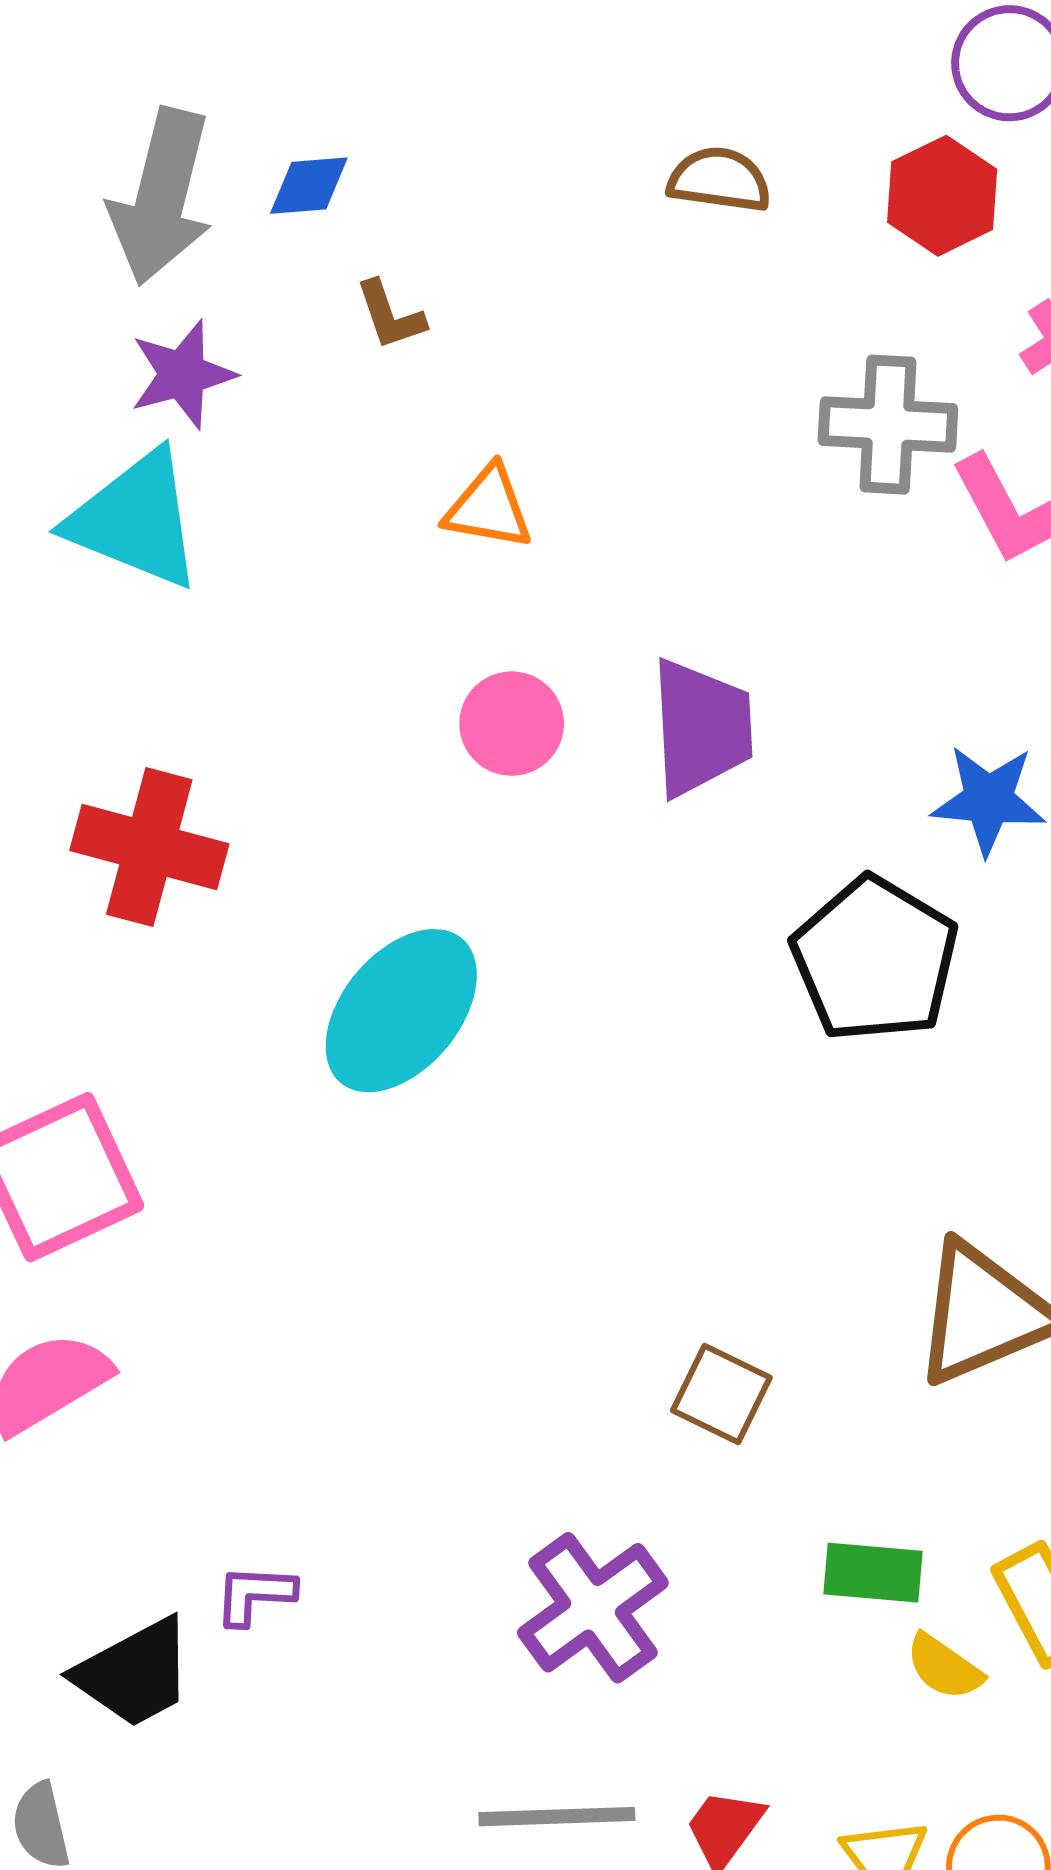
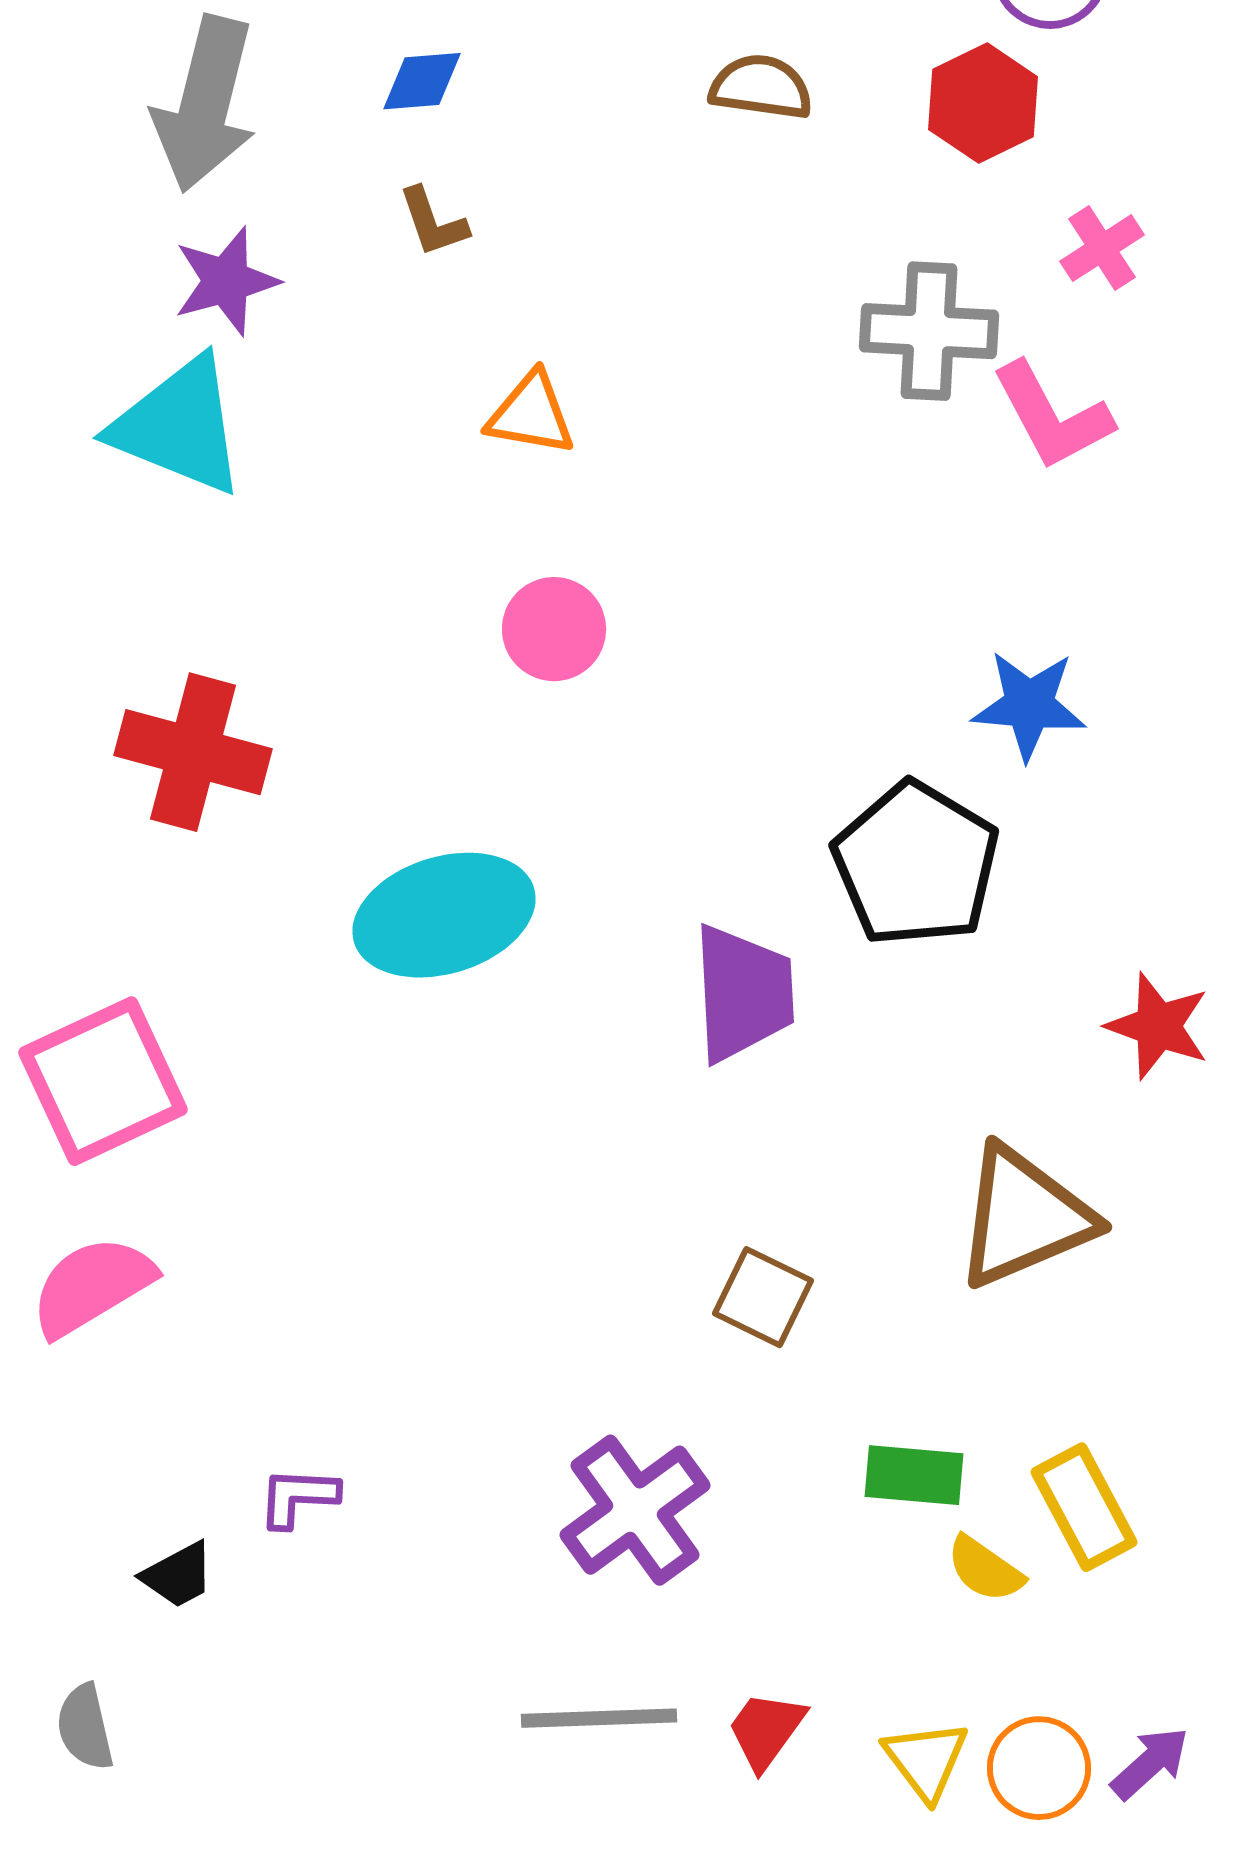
blue diamond: (309, 186) -> (422, 81), moved
purple trapezoid: (701, 728) -> (743, 993), moved
cyan ellipse: (401, 1011) -> (444, 915), turned 33
black trapezoid: (134, 1673) -> (178, 1575), size x0.6

